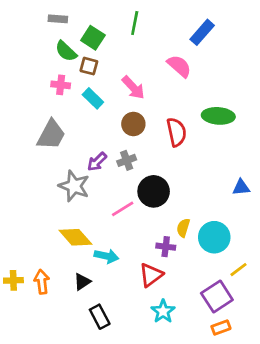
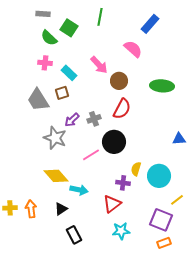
brown square: (89, 66) -> (62, 93), moved, turned -32
brown circle: (133, 124) -> (119, 81), moved
red semicircle: (176, 132) -> (122, 109), moved, turned 40
gray trapezoid: (51, 135) -> (38, 100), turned 120
purple square: (217, 297) -> (161, 220), turned -35
cyan star: (163, 311) -> (121, 231), turned 30

